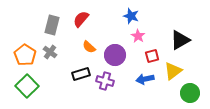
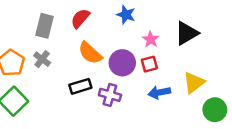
blue star: (131, 16) -> (126, 15), moved
black triangle: (180, 40) -> (186, 33), moved
orange semicircle: (89, 47) -> (90, 53), size x1.5
red square: (152, 56) -> (149, 64), moved

